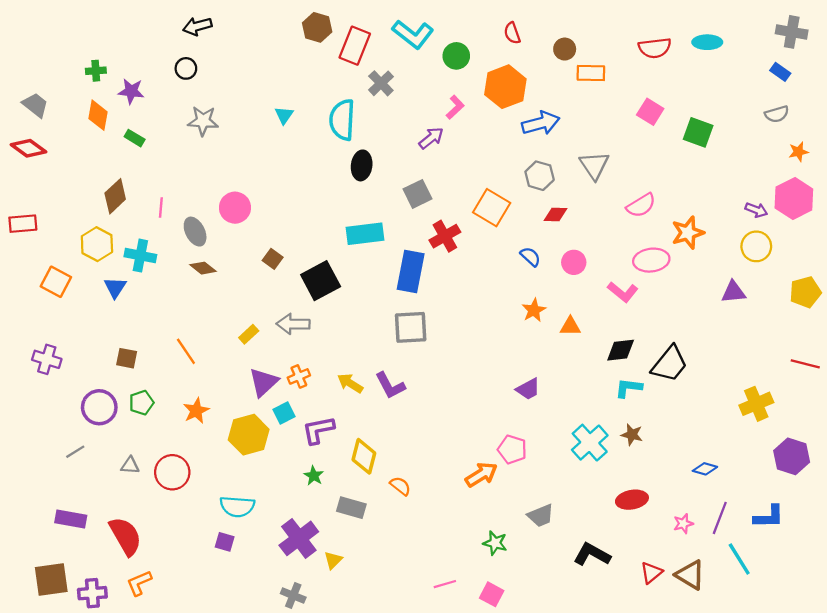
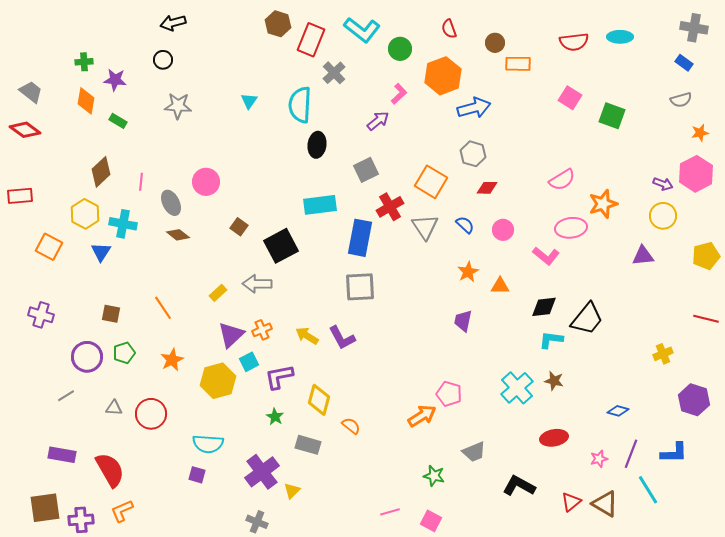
gray triangle: (594, 165) -> (425, 227), moved
purple trapezoid: (528, 389) -> (463, 321), moved, turned 130
yellow cross: (756, 404) -> (663, 354), size x0.7

